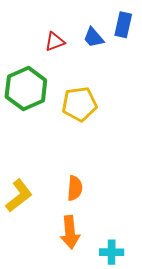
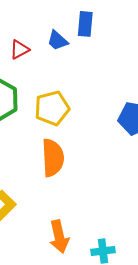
orange semicircle: (75, 188) -> (53, 158), moved, size x1.5

